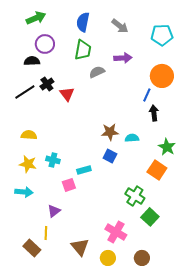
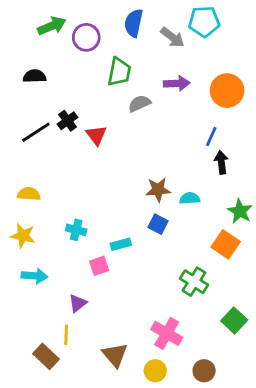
blue semicircle: (83, 22) -> (134, 23), moved
cyan pentagon: (162, 35) -> (204, 22), moved
purple circle: (45, 44) -> (86, 37), moved
black semicircle: (32, 61) -> (34, 76), moved
orange circle: (162, 76) -> (227, 91), moved
yellow semicircle: (29, 135) -> (29, 194), moved
yellow star: (28, 164) -> (23, 236), moved
green square: (150, 217) -> (234, 320), moved

